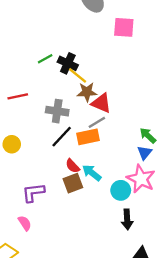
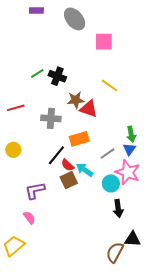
yellow line: (78, 75) -> (109, 85), moved
gray line: (97, 122) -> (107, 154), moved
green arrow: (148, 136) -> (131, 134), turned -140
black line: (62, 137) -> (56, 155), moved

